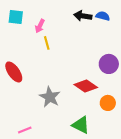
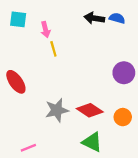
pink arrow: (40, 26) -> (45, 30), turned -40
red diamond: (86, 86) -> (90, 110), moved
gray star: (50, 97) -> (57, 110), turned 30

